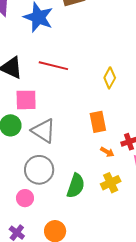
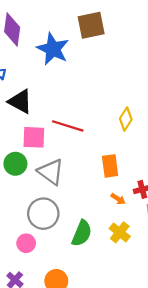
red line: (53, 66) -> (68, 126), moved
yellow cross: (111, 183) -> (120, 232), turned -30

